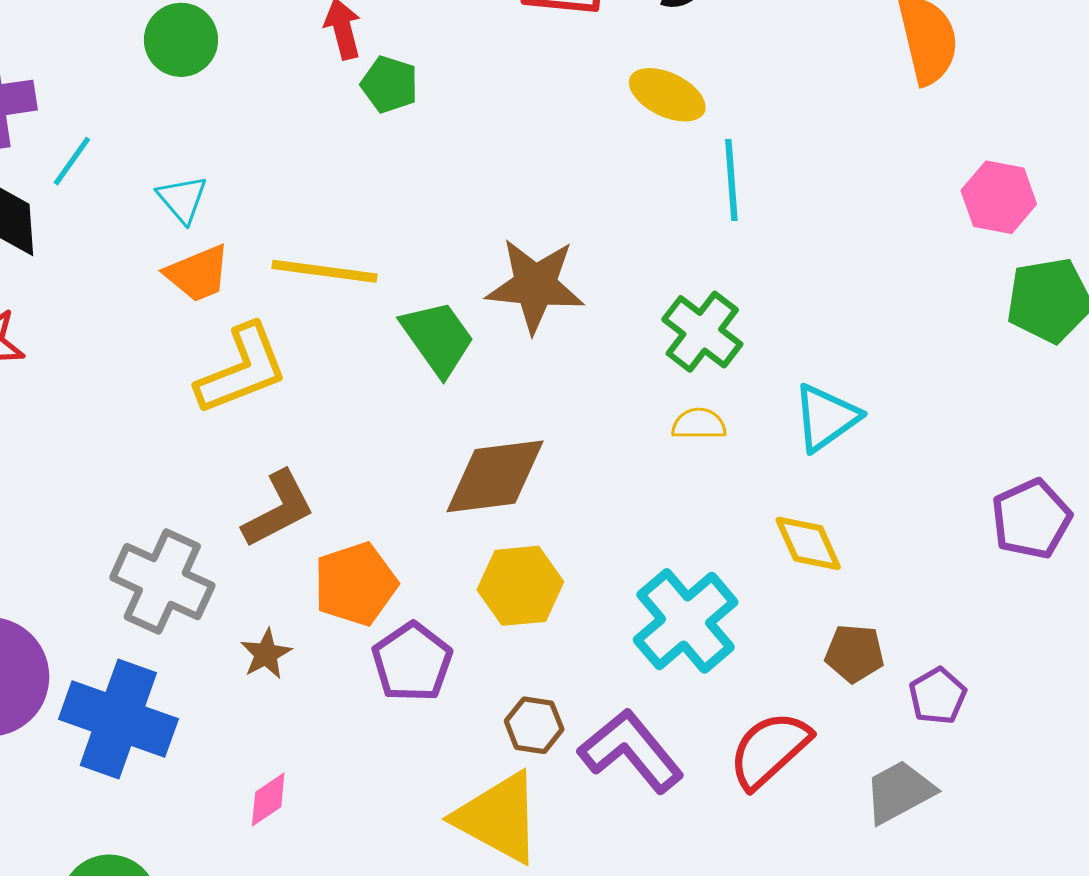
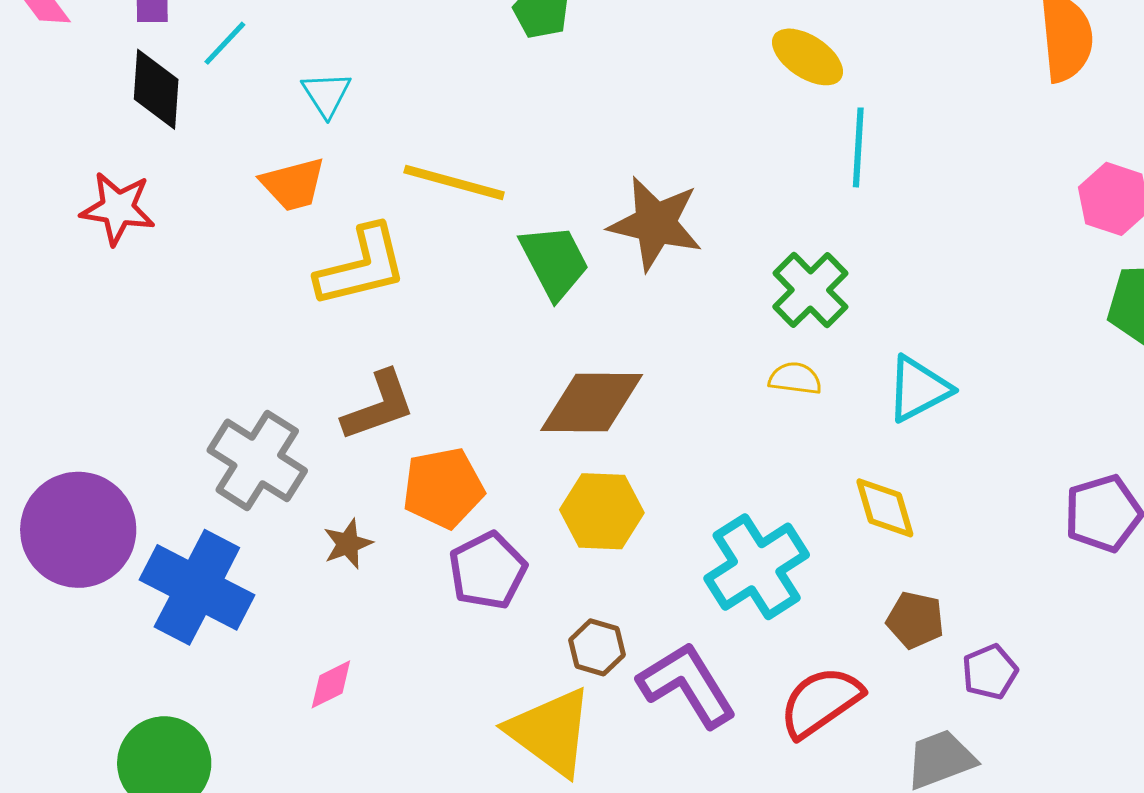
orange trapezoid: (198, 274) -> (293, 184), moved

